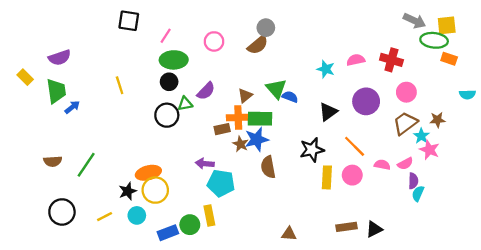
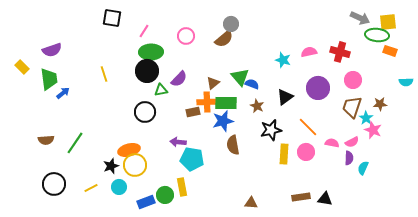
black circle: (169, 82) -> (147, 71), size x1.5
black circle: (167, 115) -> (145, 112), moved
brown trapezoid: (405, 123) -> (352, 107), turned -35
brown star: (240, 144) -> (257, 106), moved
purple semicircle: (413, 181) -> (349, 158), moved
black triangle: (374, 229) -> (325, 199), turned 35

